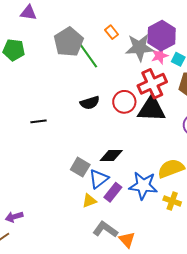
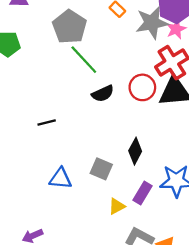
green line: (88, 55) -> (84, 60), moved
black diamond: (111, 156) -> (135, 151), turned -55
blue triangle: (99, 179) -> (60, 178), moved, turned 50

